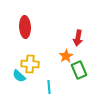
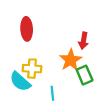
orange star: (66, 56) -> (71, 60), size x1.5
cyan semicircle: (19, 76) -> (20, 81), size x1.5

